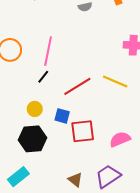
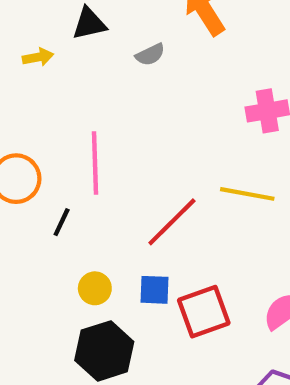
black line: (43, 77) -> (62, 222), moved

